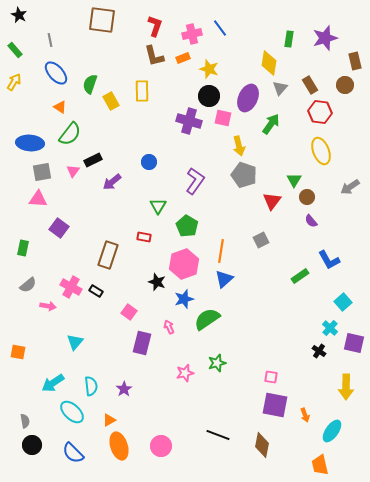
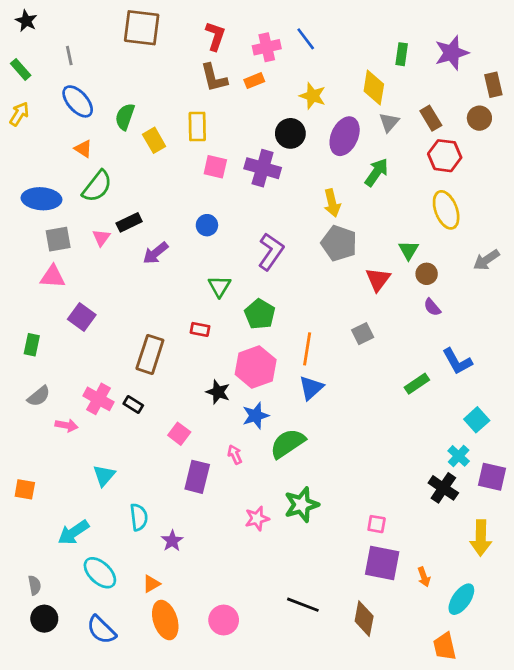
yellow star: (209, 69) -> (313, 96), moved
pink square: (223, 118) -> (215, 167), moved
black cross: (319, 351) -> (443, 488), size x1.5
green star: (217, 363) -> (301, 505), size x1.4
cyan semicircle: (91, 386) -> (139, 517), moved

